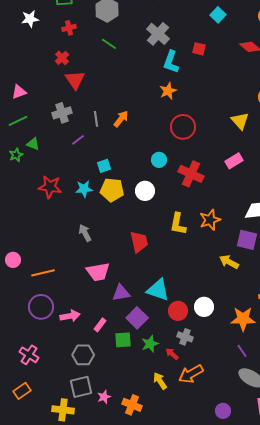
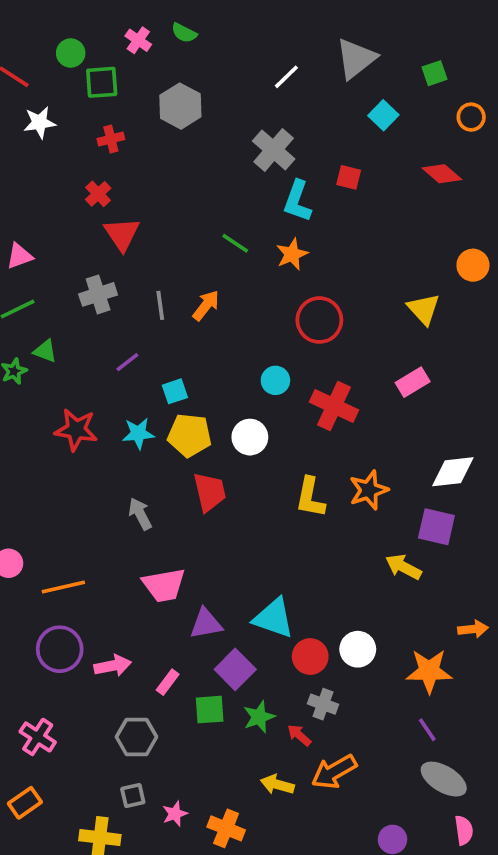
green line: (109, 44) -> (235, 243), moved
purple line: (78, 140) -> (127, 362), moved
red trapezoid: (139, 242) -> (210, 492), moved
yellow arrow: (160, 381) -> (277, 785), turned -42
gray square: (81, 387) -> (133, 795), size x0.6

